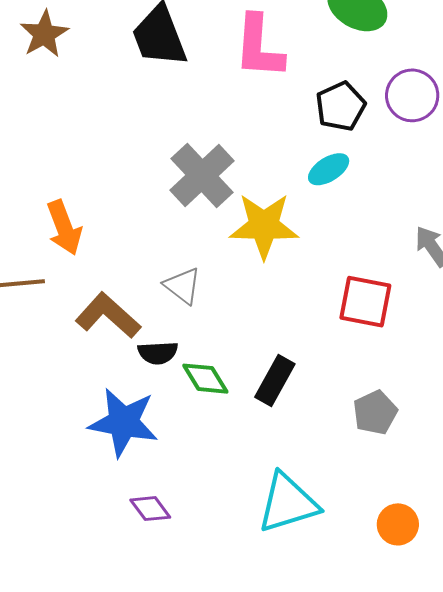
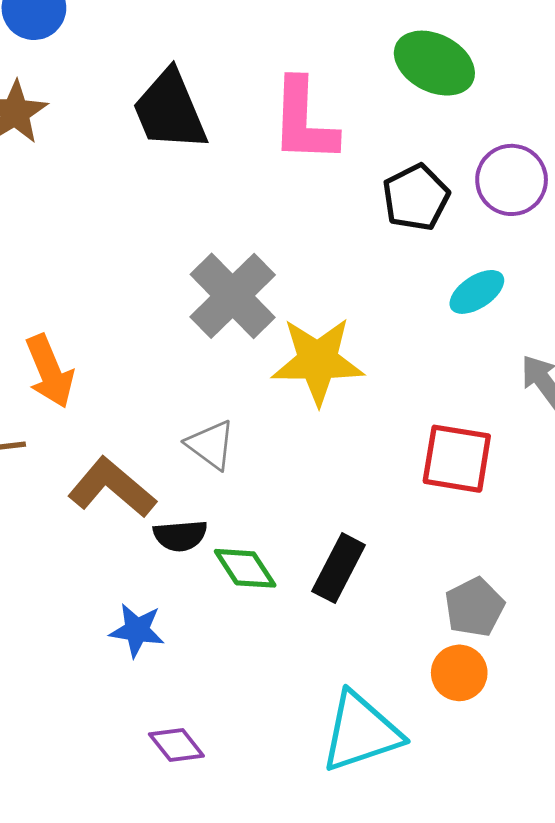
cyan ellipse: (329, 169) -> (477, 292), moved
blue star: (123, 422) -> (137, 630), size x0.6
orange circle: (398, 524) -> (459, 673), moved

